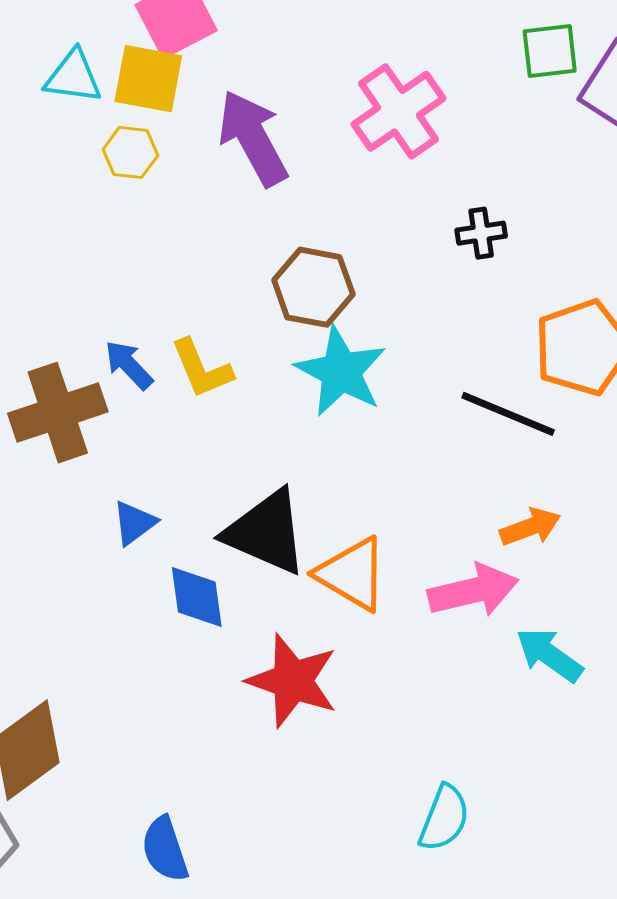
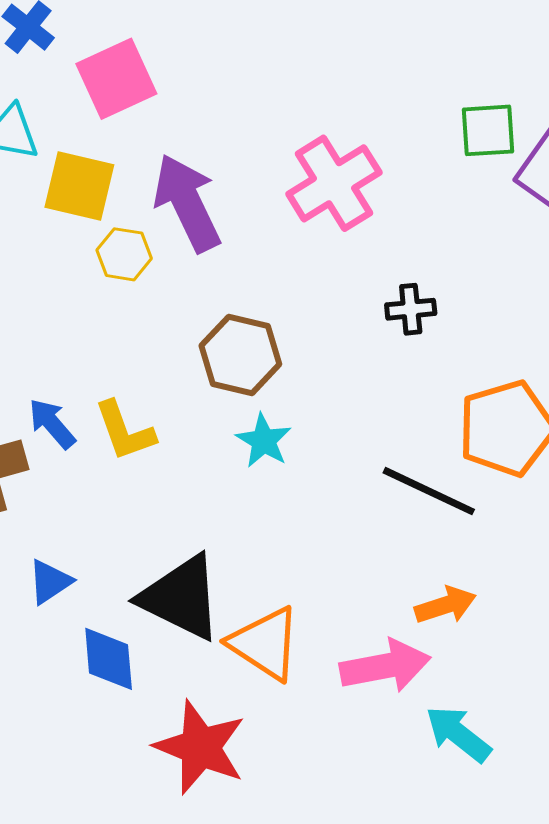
yellow square: (148, 79) -> (79, 186), moved
yellow hexagon: (130, 152) -> (124, 254), moved
cyan star: (341, 372) -> (264, 441), size x0.6

